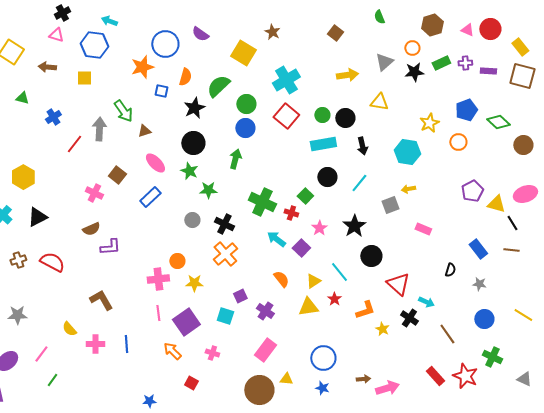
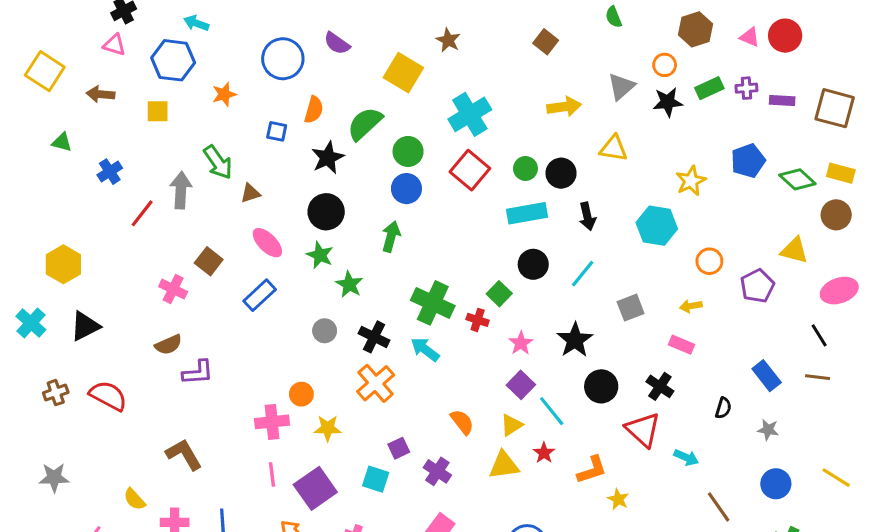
yellow rectangle: (520, 47) -> (841, 173), moved, turned -36
orange star: (142, 67) -> (224, 94), moved, size x0.7
orange circle: (458, 142) -> (709, 261), moved
yellow arrow: (408, 189) -> (691, 306), moved
green star: (208, 190) -> (349, 284), turned 30
yellow triangle: (496, 204) -> (794, 250), moved
cyan arrow: (276, 239) -> (425, 349), moved
purple square: (301, 248) -> (521, 385), moved
black cross: (409, 318) -> (660, 386), moved

